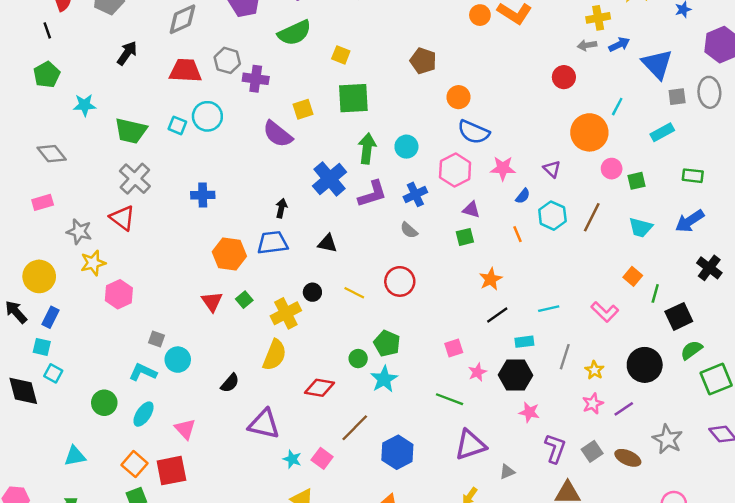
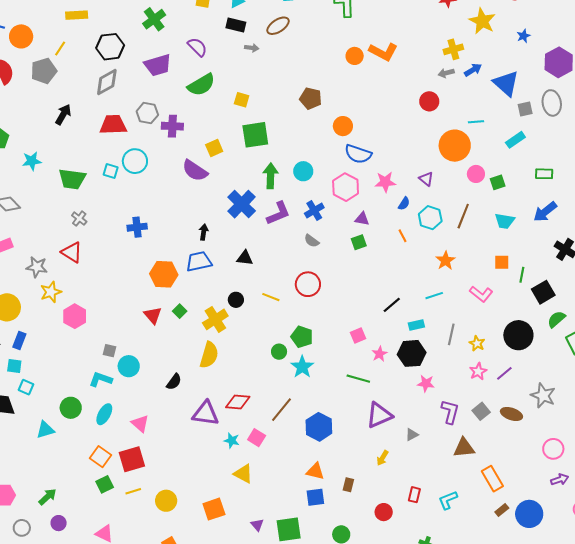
cyan line: (617, 107) -> (476, 122), turned 63
gray cross: (135, 179) -> (79, 219), size x0.6
orange square: (633, 276) -> (502, 262), turned -35
orange star: (491, 279) -> (446, 261), moved
red diamond: (319, 388) -> (238, 402), moved
cyan triangle: (75, 456) -> (45, 430), moved

